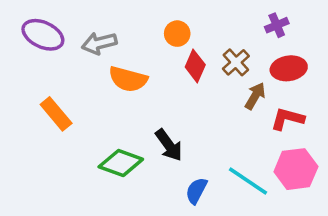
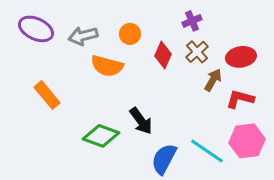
purple cross: (277, 25) -> (192, 21), moved
orange circle: (177, 34) -> (130, 34), moved
blue semicircle: (196, 191) -> (164, 159), size x1.4

